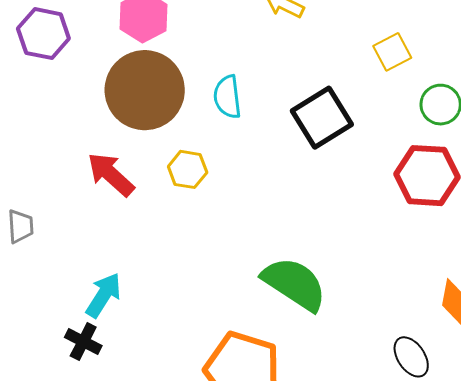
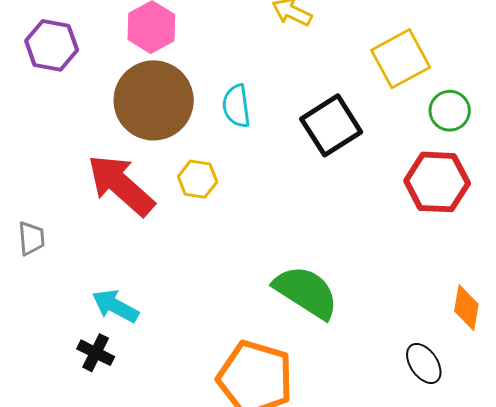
yellow square: (392, 52) -> (401, 59), size x1.5
red arrow: (111, 174) -> (121, 185), size x1.4
cyan arrow: (104, 295) -> (115, 306), turned -93

